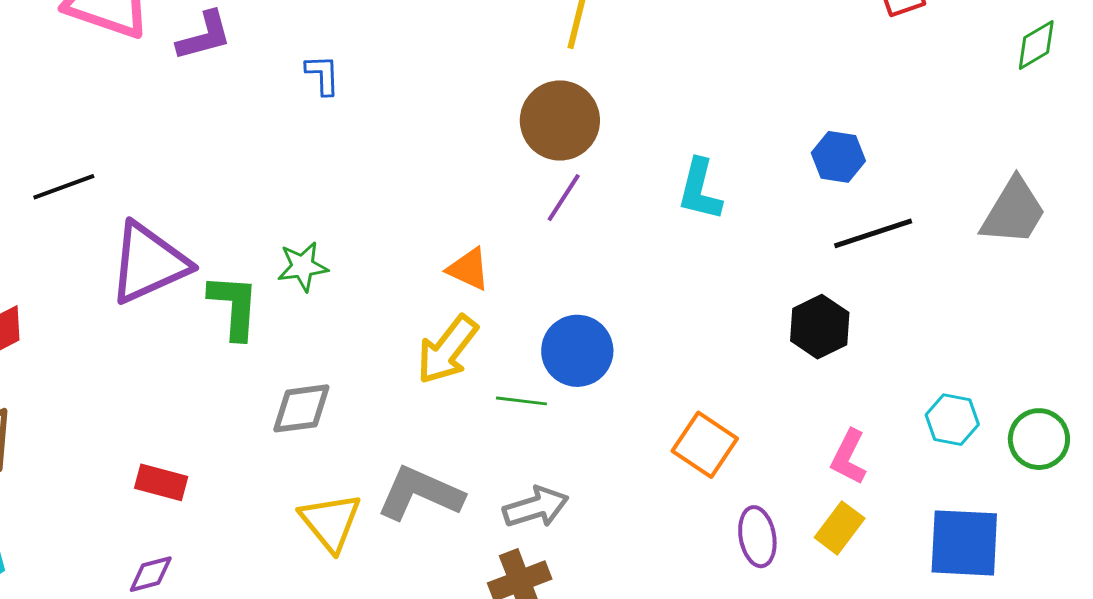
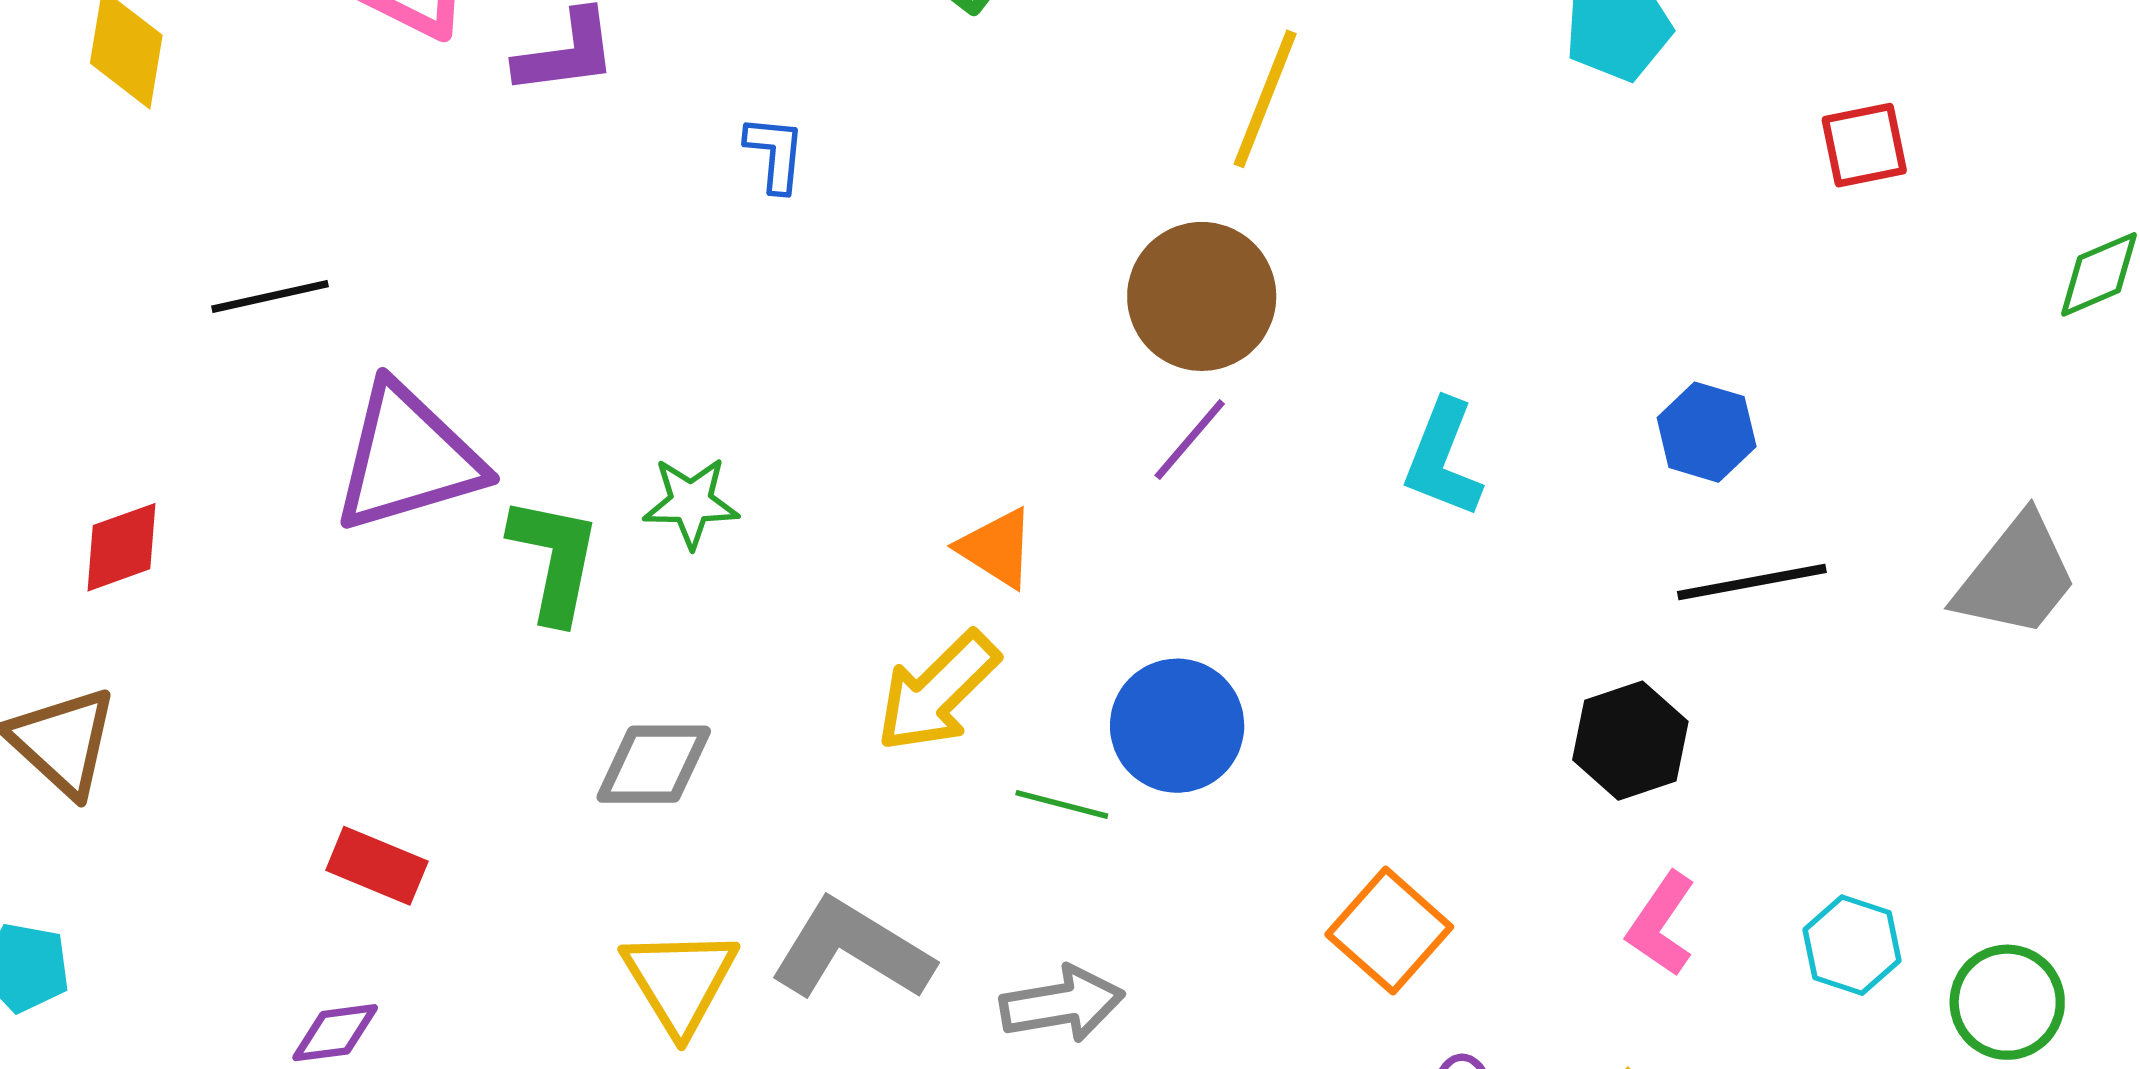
pink L-shape: (849, 457) -> (1661, 924), moved

